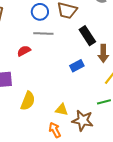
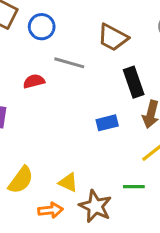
blue circle: (40, 12) -> (42, 27), moved
yellow semicircle: (28, 101) -> (21, 180), moved
orange arrow: (55, 130) -> (50, 210), turned 98

